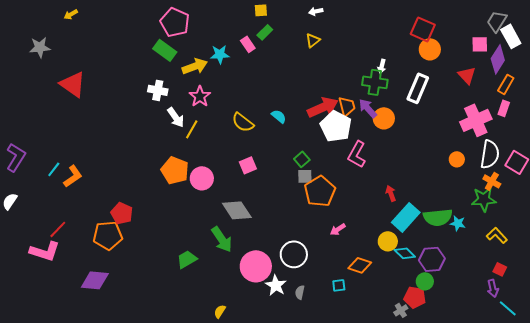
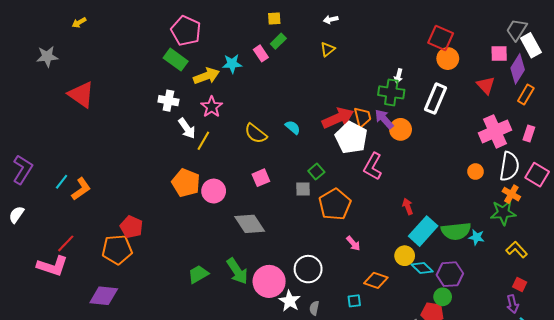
pink rectangle: (504, 108) -> (529, 134), moved
gray square: (305, 176) -> (303, 189), moved
pink arrow: (338, 229) -> (353, 243), turned -98
green arrow: (222, 239) -> (237, 271), moved

